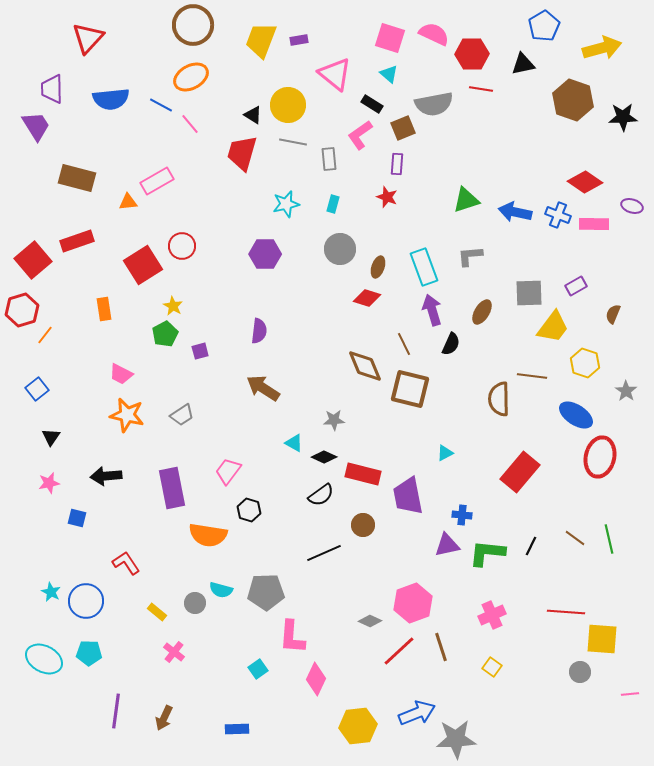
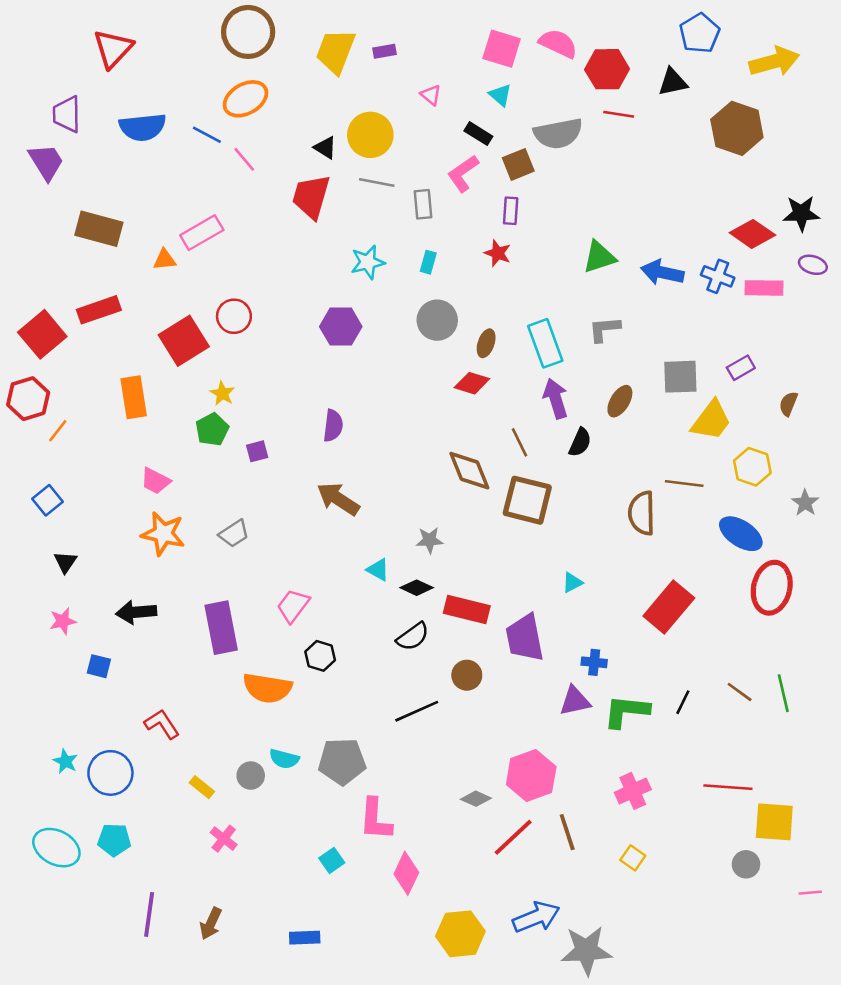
pink triangle: (335, 74) -> (431, 95), size x0.5
black star: (623, 117) -> (801, 213), moved
orange rectangle: (104, 309) -> (134, 397), size x1.4

